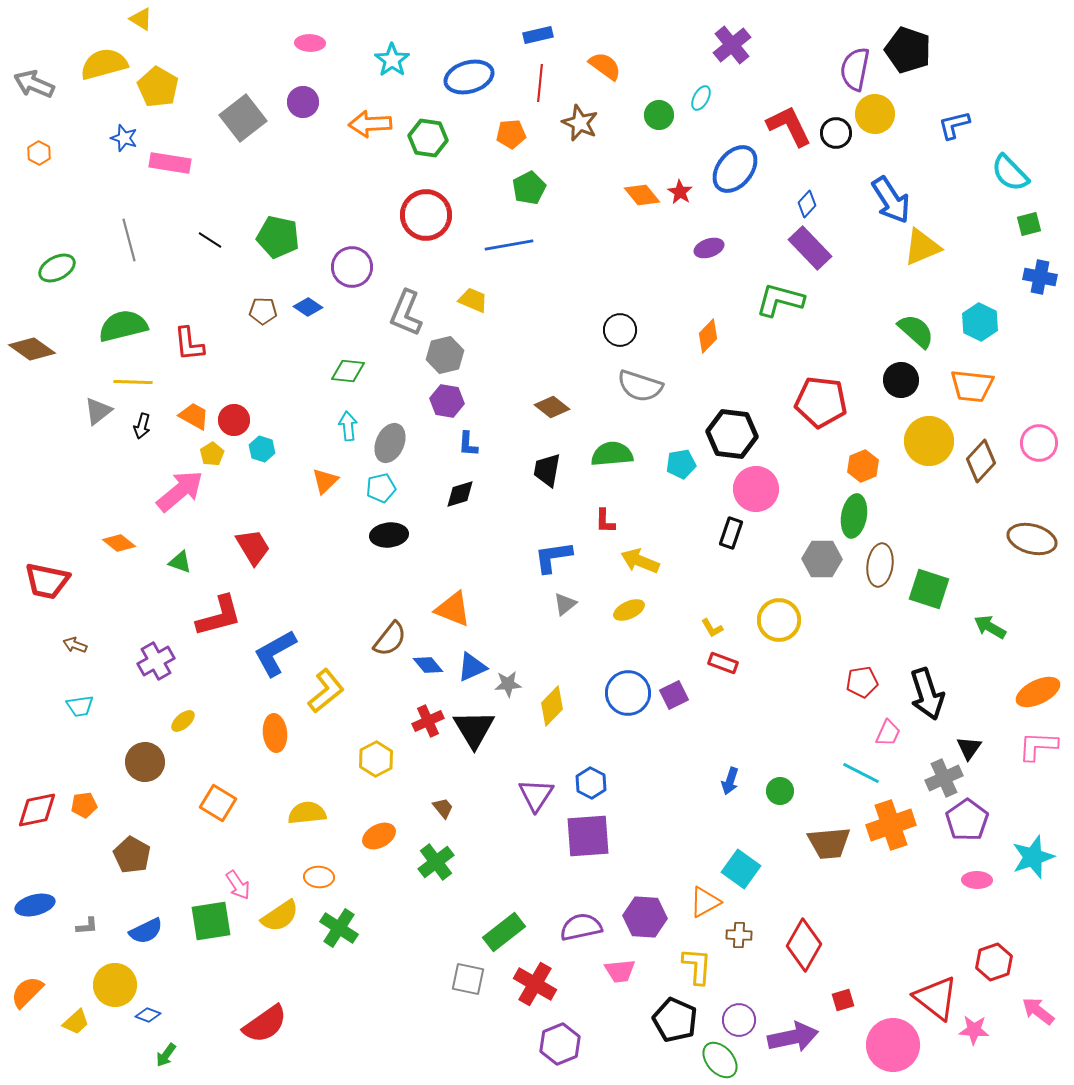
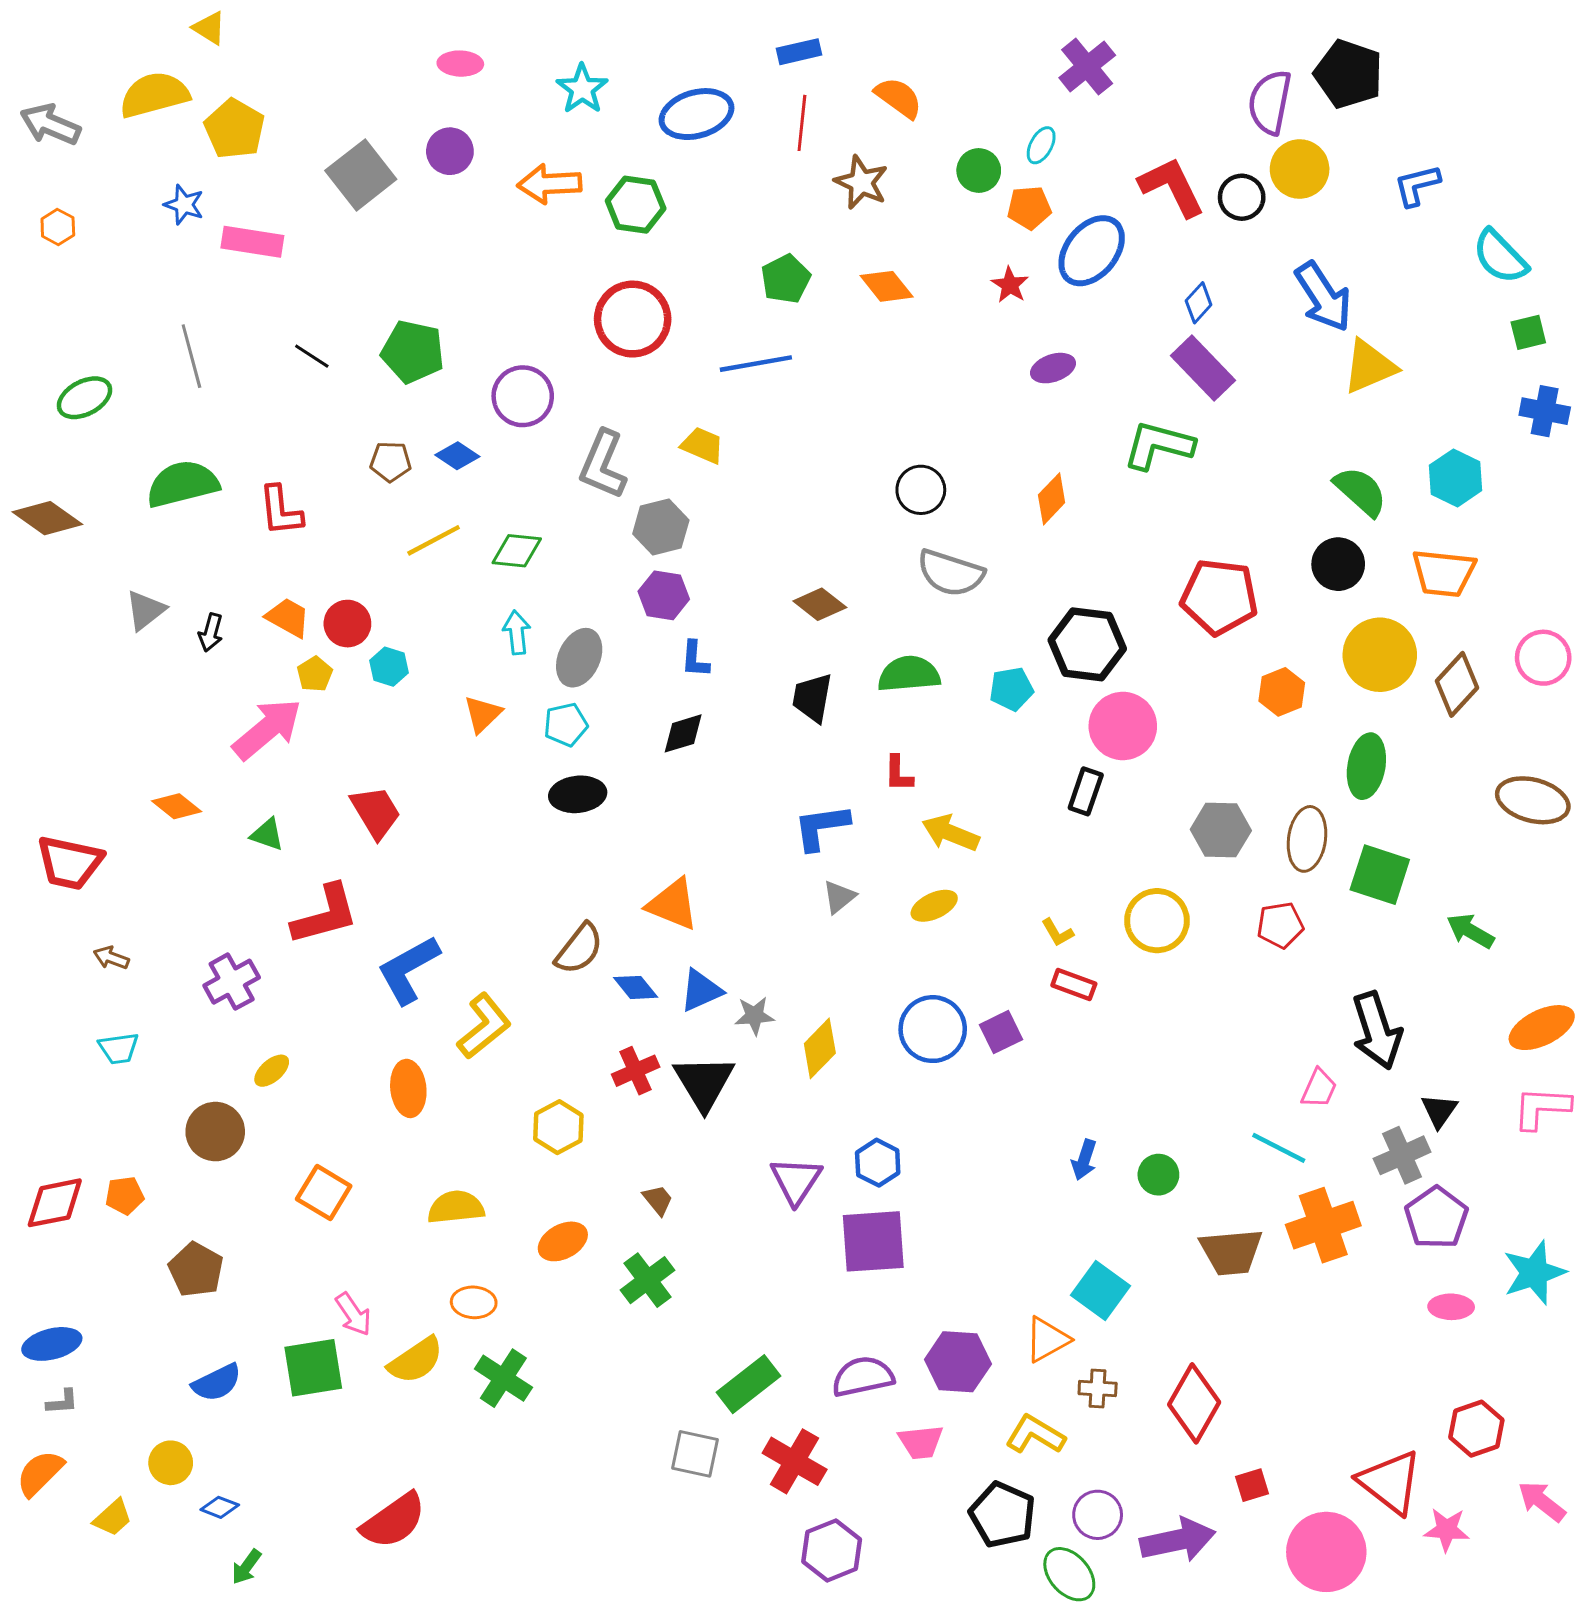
orange pentagon: (511, 134) -> (1029, 208), moved
orange diamond: (642, 195) -> (887, 286), moved
yellow line: (133, 382) -> (434, 540), moved, turned -30
green ellipse: (854, 516) -> (1366, 766), moved
red pentagon: (862, 682) -> (1280, 925), moved
gray L-shape: (87, 926) -> (62, 1402), moved
yellow L-shape: (697, 966) -> (1035, 1435), turned -63
yellow circle: (115, 985) -> (171, 1463), size x0.7

